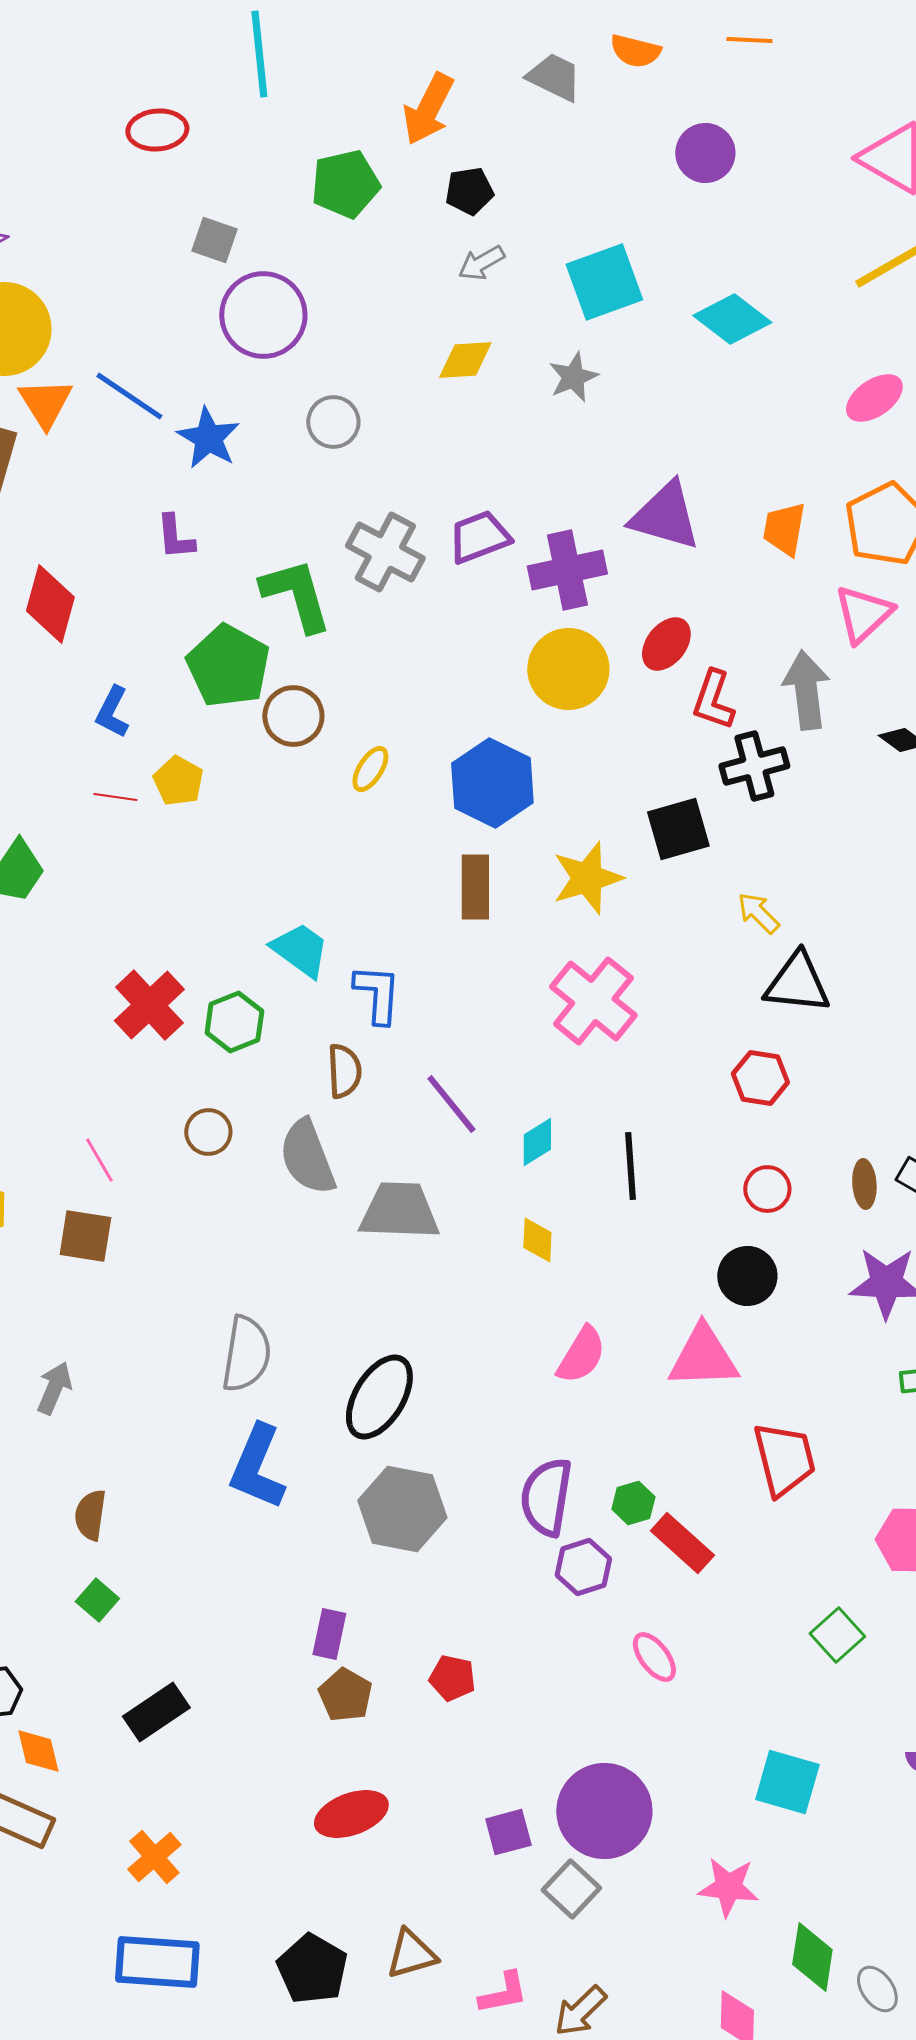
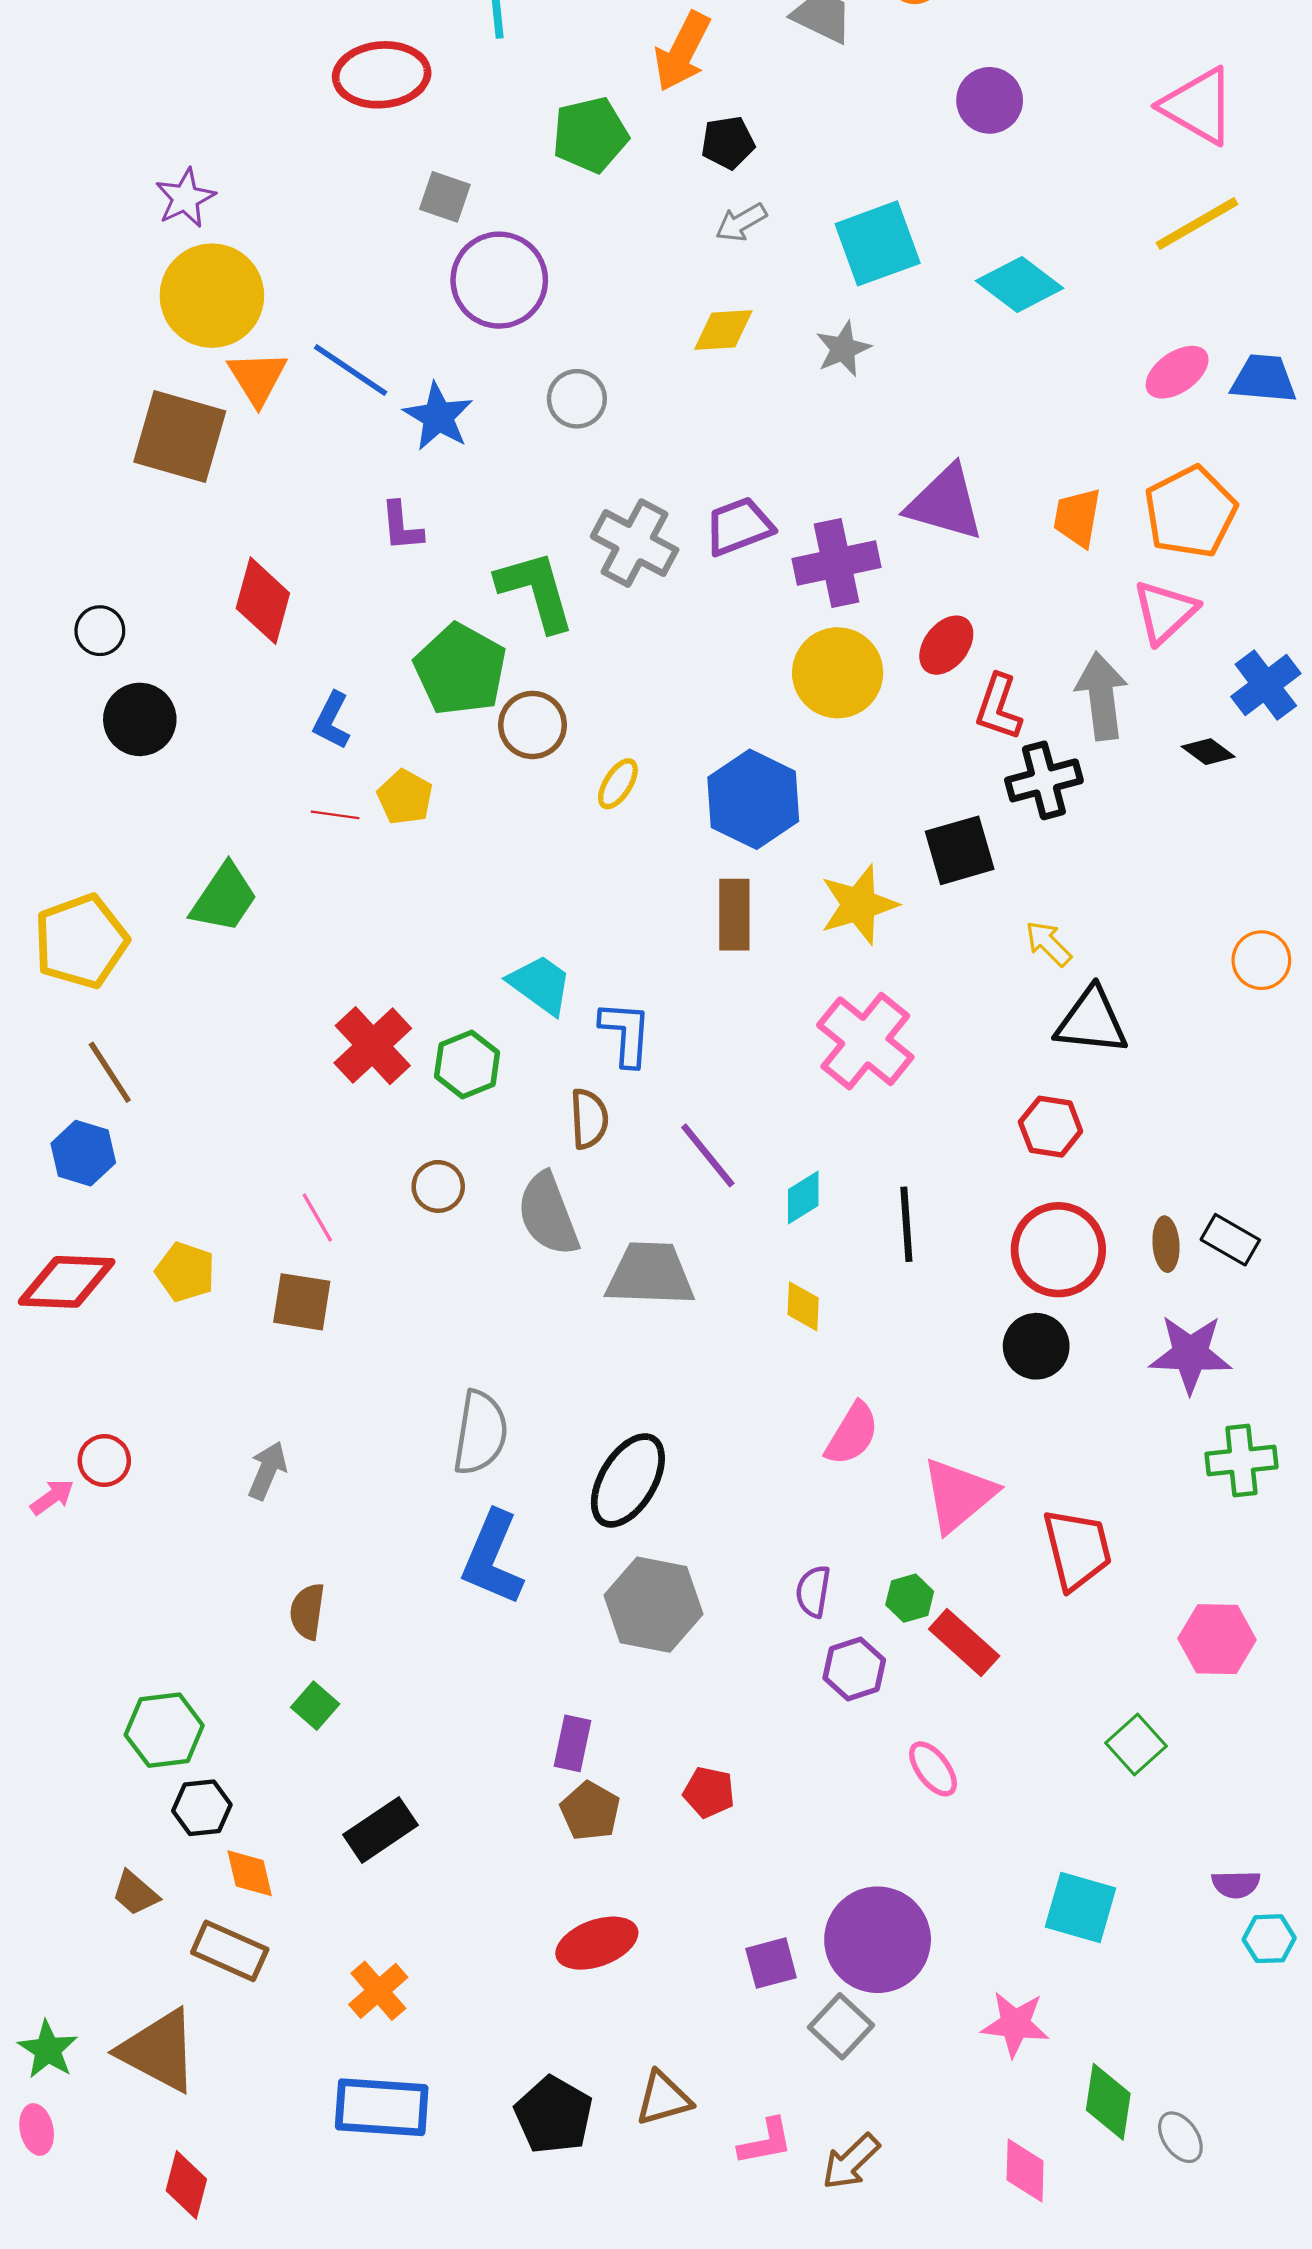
red ellipse: (157, 130) -> (382, 75), size x1.4
red circle: (767, 1189) -> (1058, 1250), size x1.8
pink triangle: (703, 1357) -> (959, 1495), moved, turned -38
purple semicircle: (546, 1497) -> (813, 1591), size x0.6

